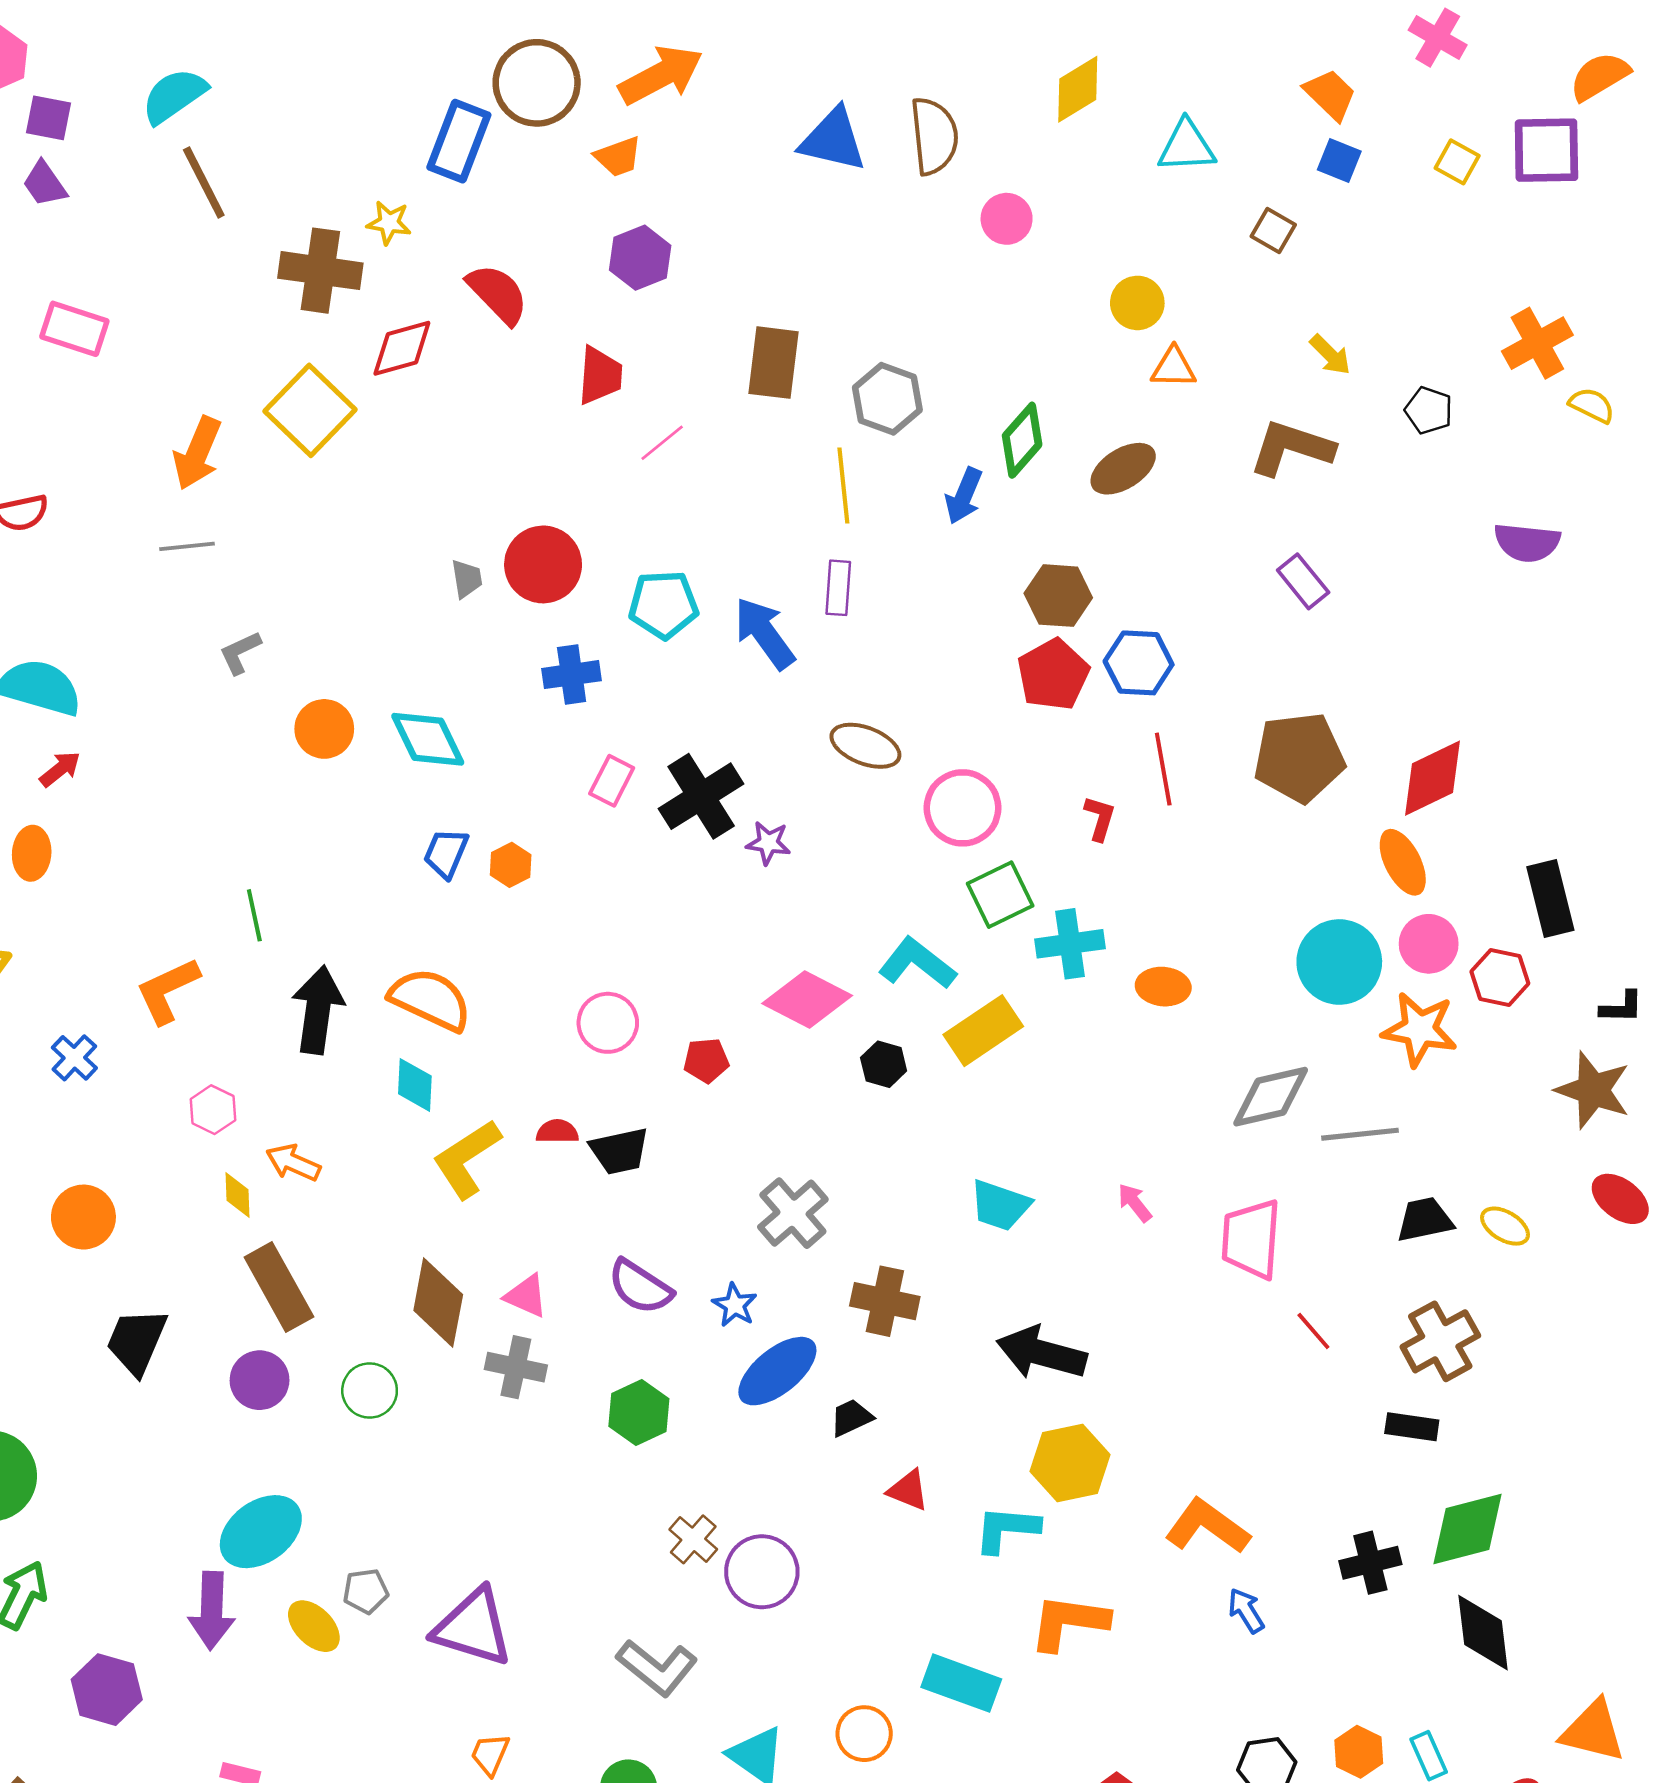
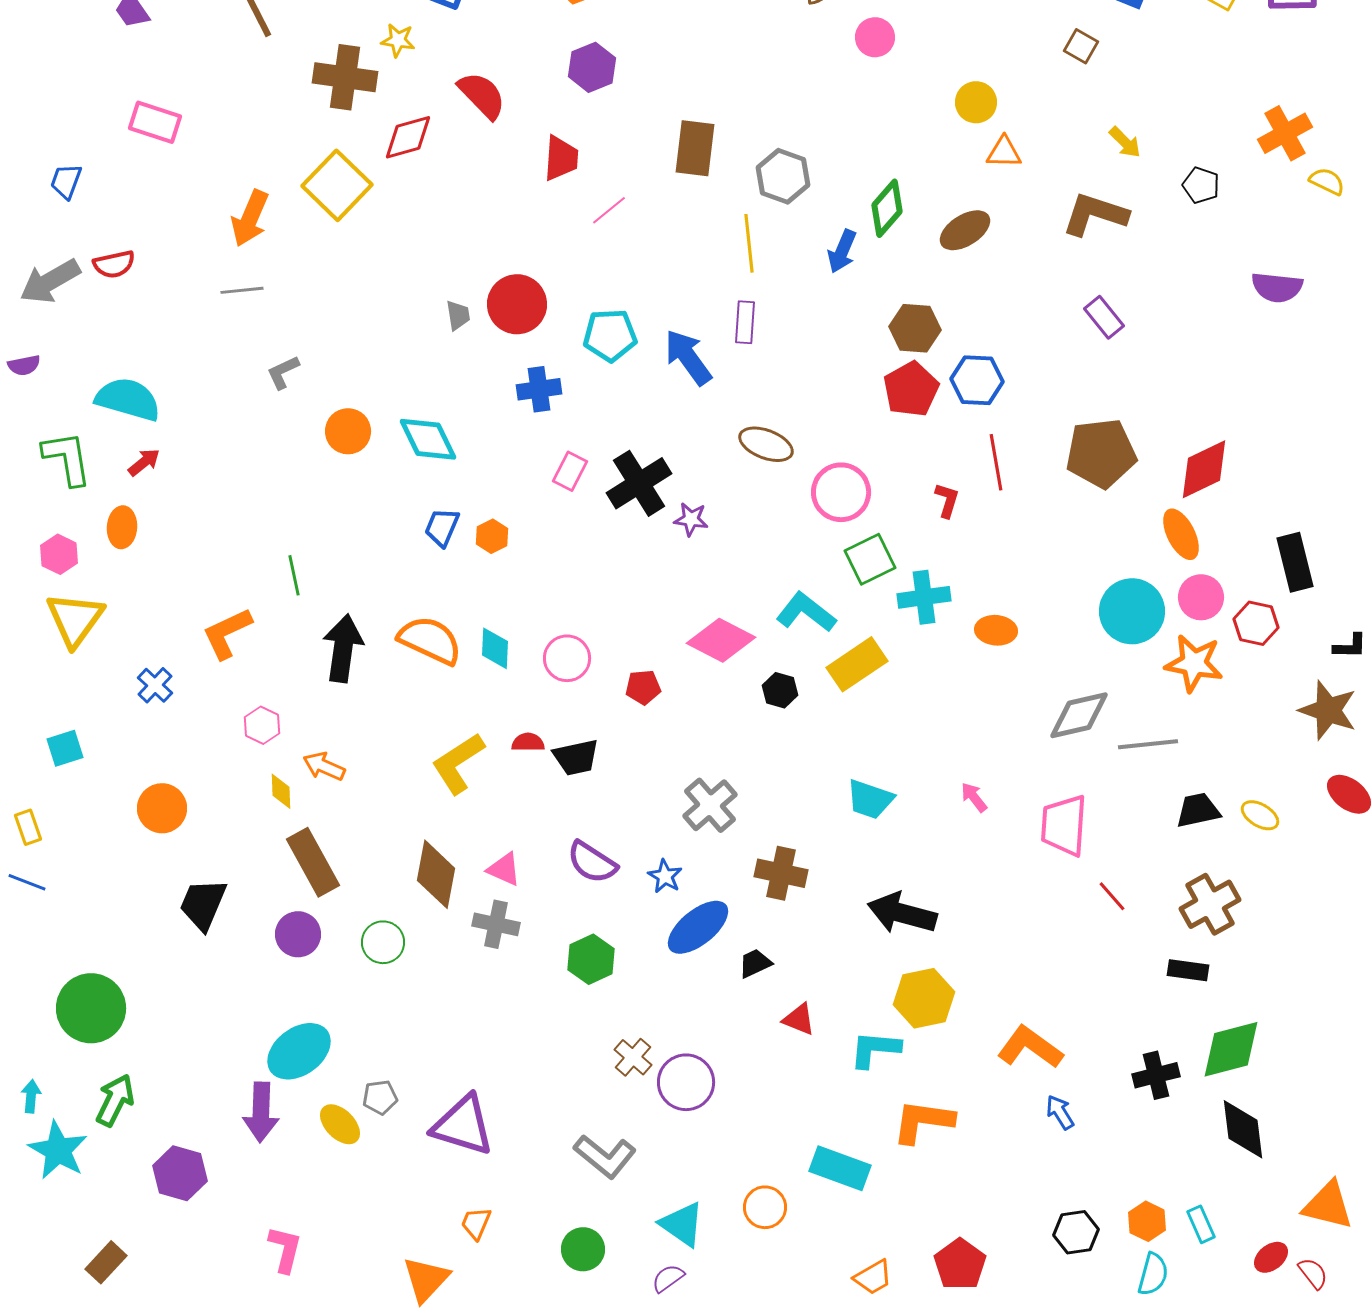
cyan diamond: (415, 1085) -> (495, 648), moved

